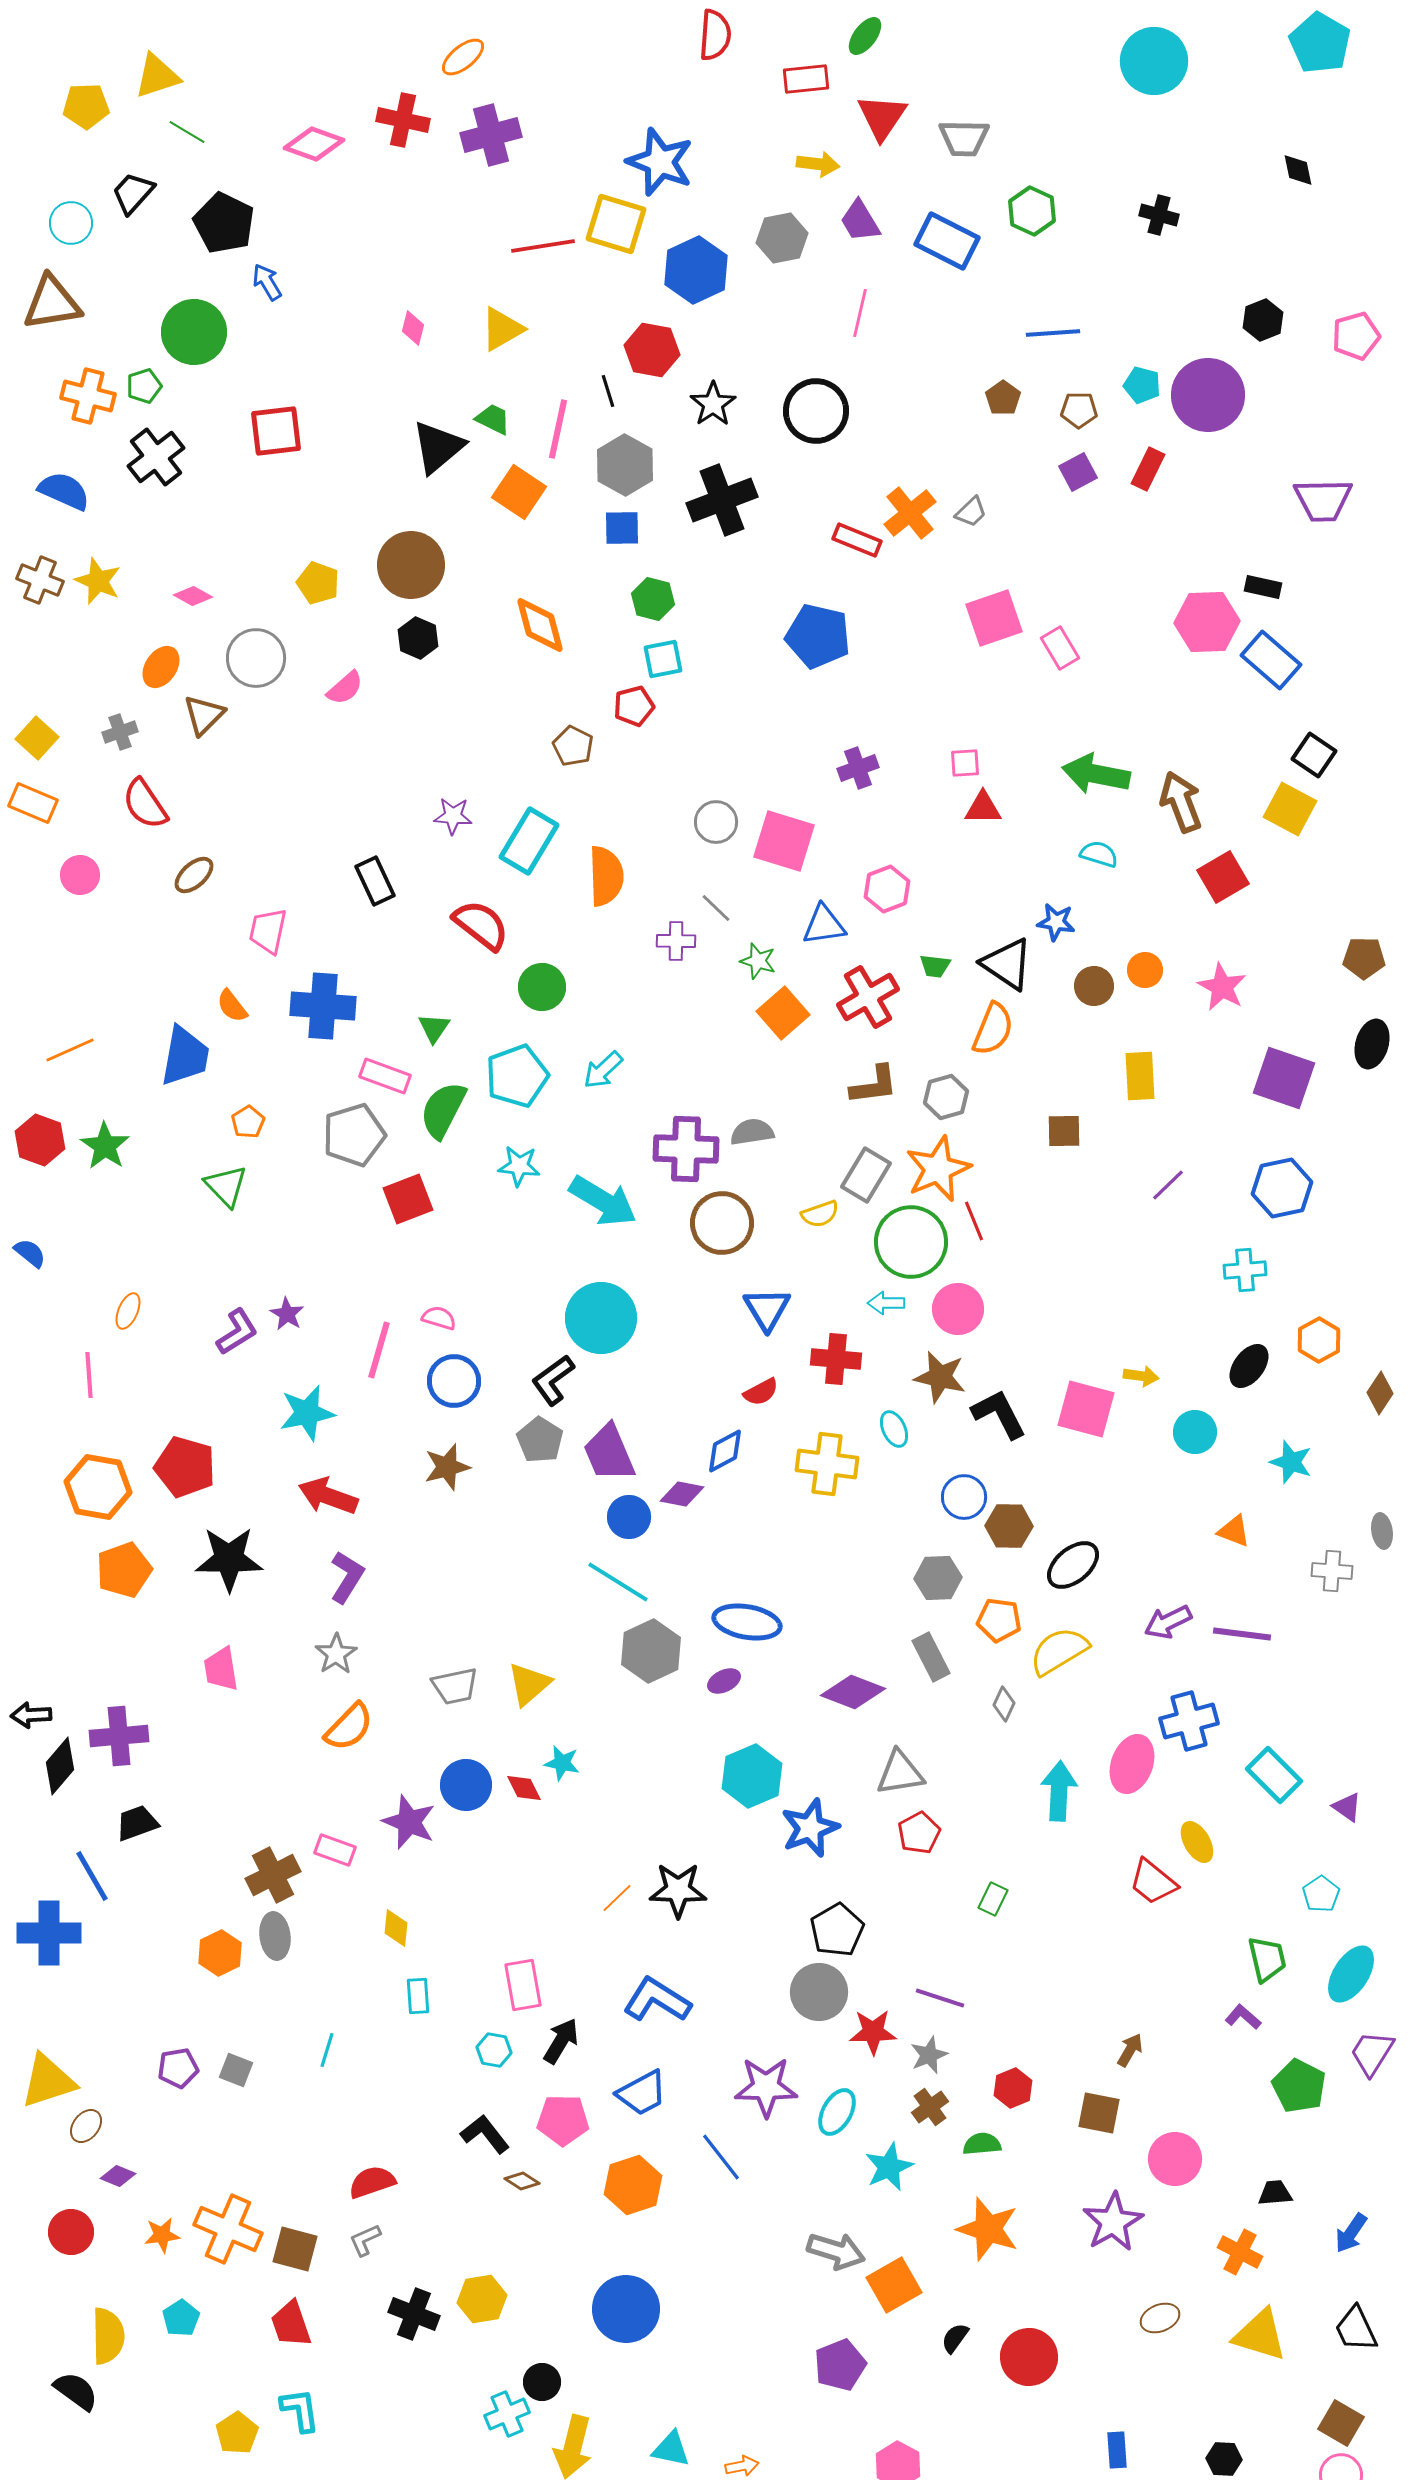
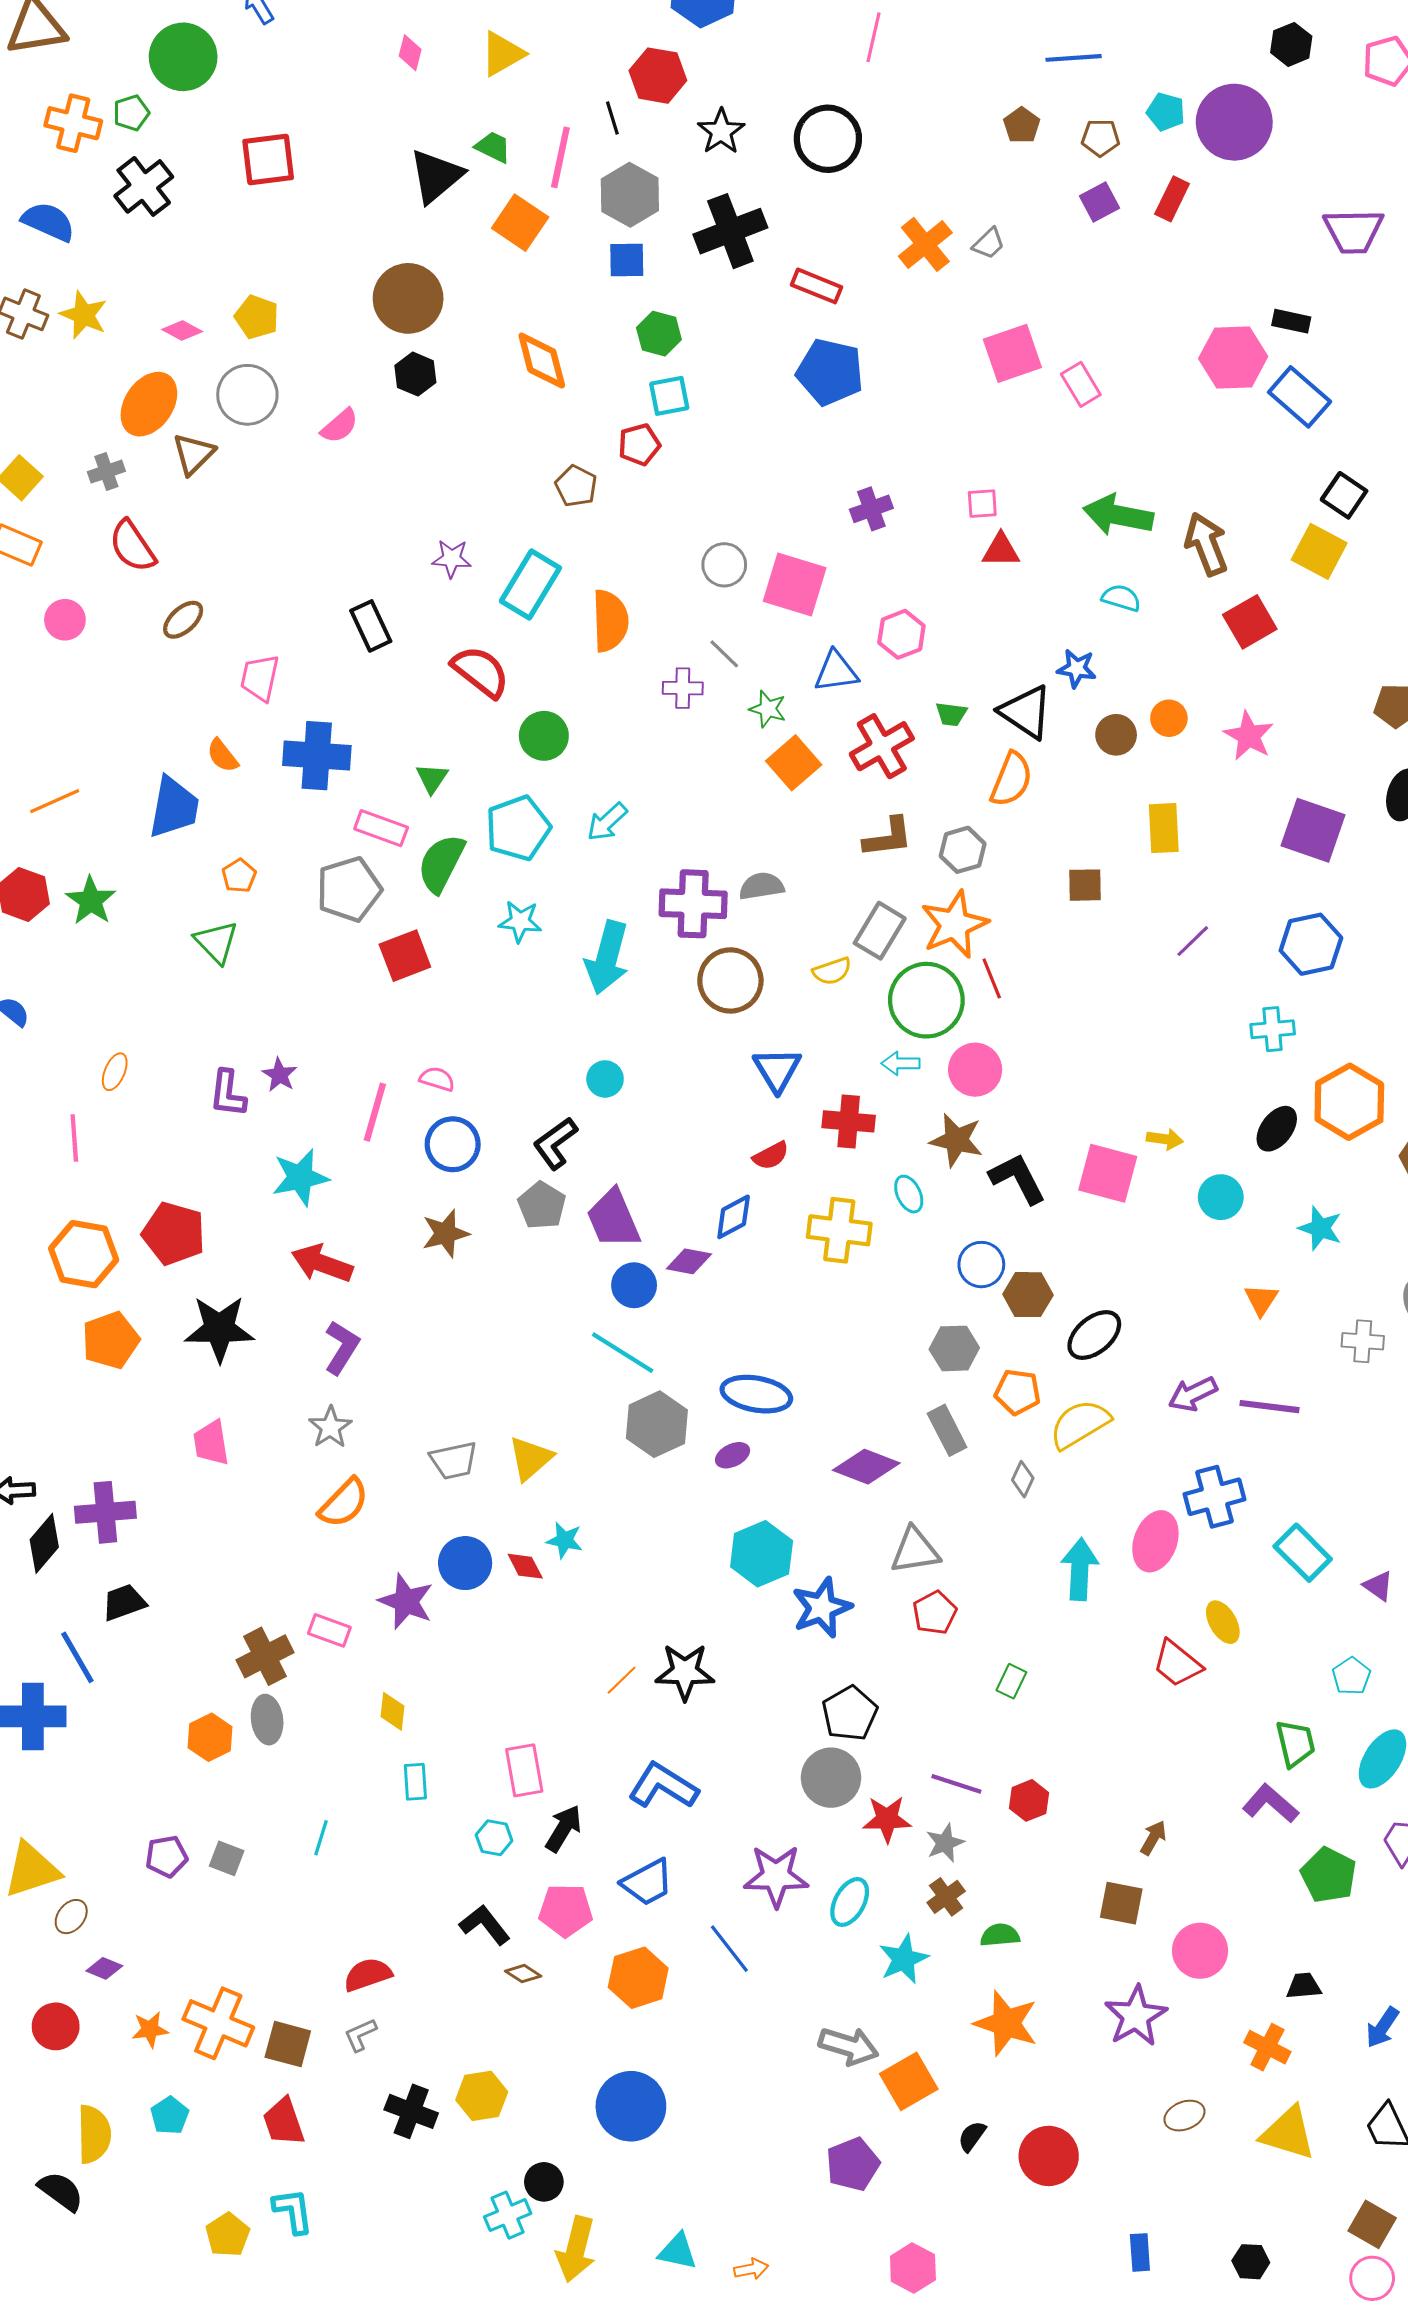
red rectangle: (857, 540) -> (816, 286), moved
yellow pentagon: (318, 583) -> (257, 317), moved
orange ellipse: (161, 667) -> (149, 404), size x1.5
cyan arrow: (603, 1201) -> (607, 958), turned 74
cyan circle: (601, 1318) -> (605, 1079), size x0.5
purple L-shape: (237, 1332) -> (228, 1093), turned 129
orange hexagon: (1319, 1340) -> (1349, 1102), size x1.6
orange triangle: (1234, 1531) -> (1261, 1300), turned 42
purple L-shape: (1243, 2017) -> (1271, 1804), size x1.5
red hexagon: (1013, 2088) -> (1029, 1800), moved

